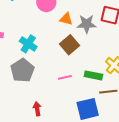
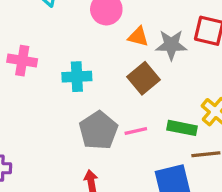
cyan cross: (28, 44) -> (77, 77), turned -36
gray pentagon: (22, 70) -> (98, 130), moved

